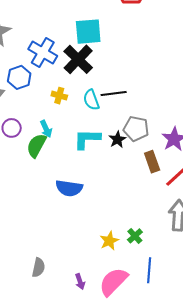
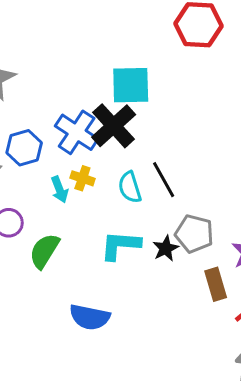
blue cross: (43, 53) -> (77, 132), moved
black line: (114, 94) -> (164, 180), turned 65
cyan arrow: (46, 129) -> (60, 189), moved

